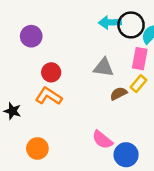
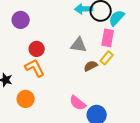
orange L-shape: (49, 96) -> (35, 68), turned 30
orange circle: (37, 148) -> (26, 99), moved

